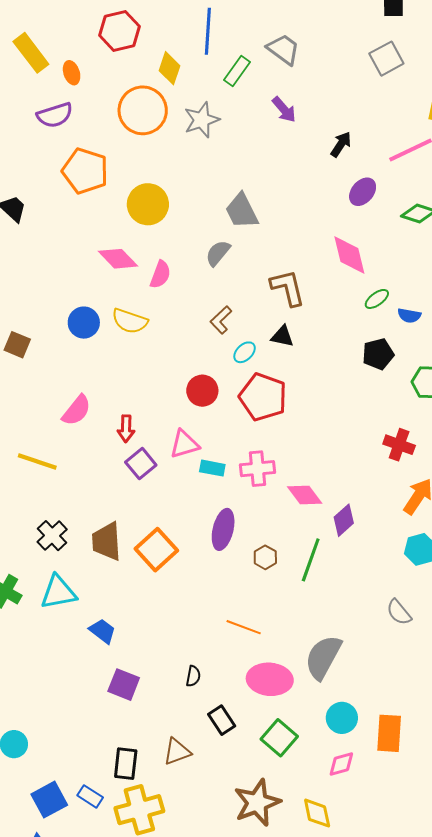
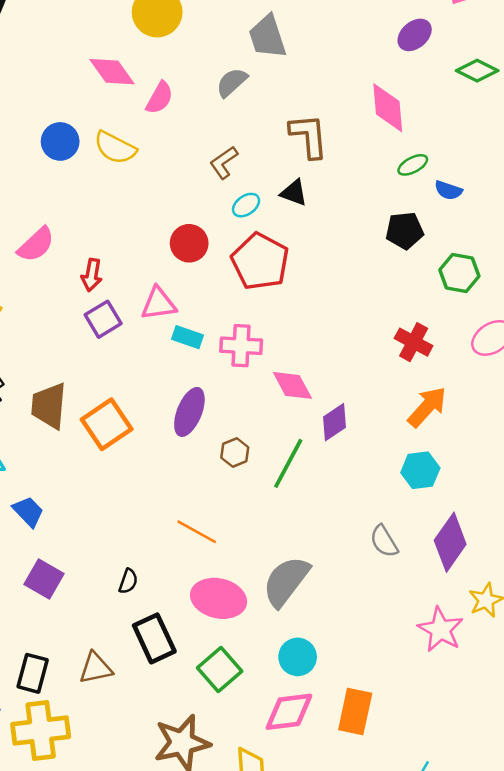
black rectangle: (222, 720) -> (154, 638), size x1.4
orange rectangle: (389, 733) -> (355, 712), moved
pink diamond: (341, 764) -> (289, 712), size x1.5

